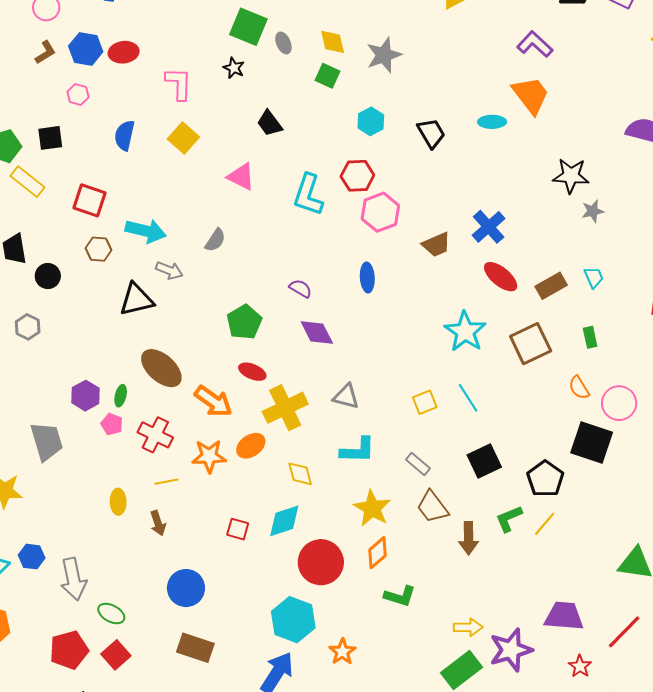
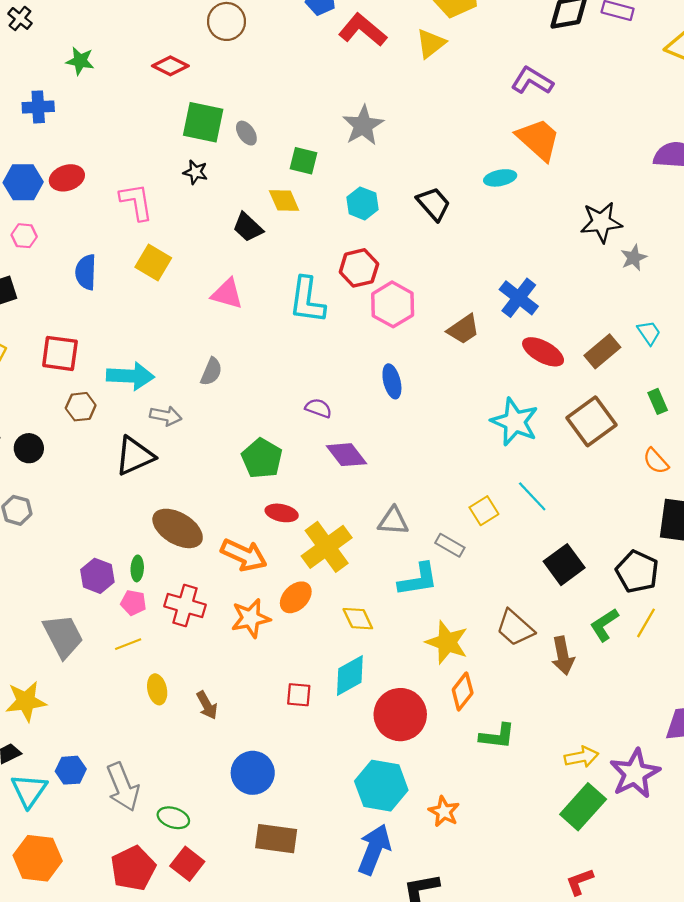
yellow diamond: (333, 42) -> (284, 201), moved
gray rectangle: (418, 464) -> (450, 545), moved
yellow line: (166, 482) -> (128, 644), moved

